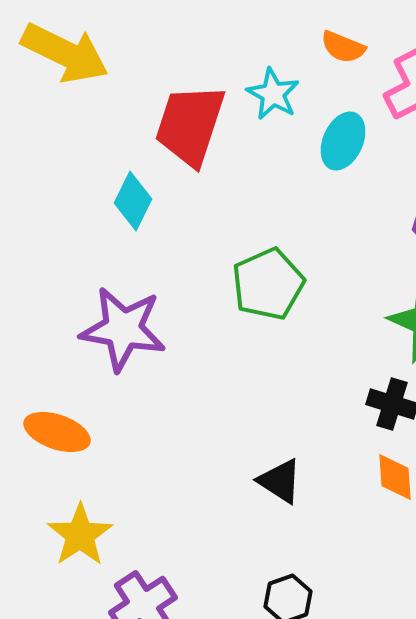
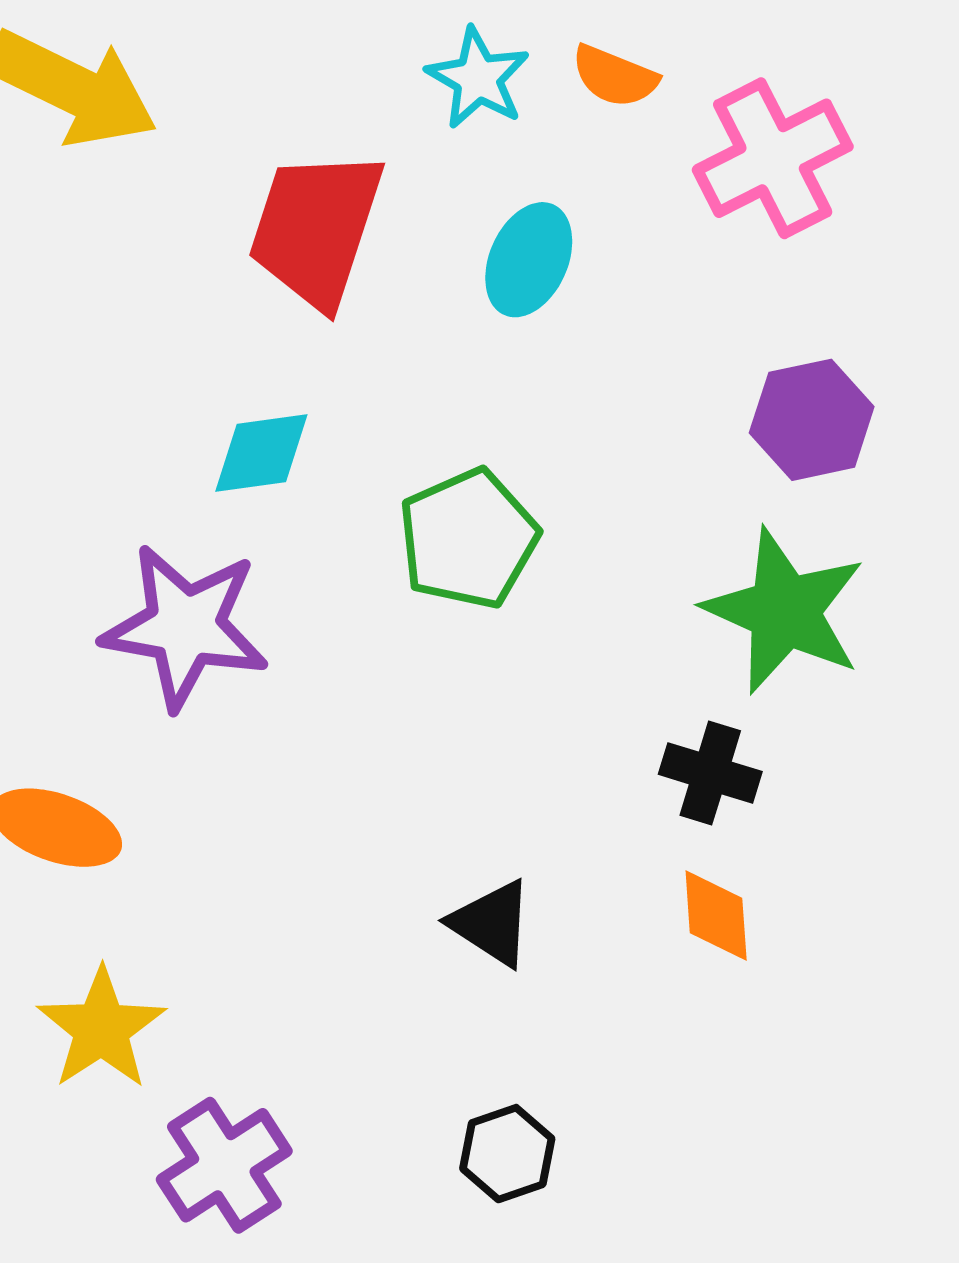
cyan star: (273, 94) -> (478, 78), moved
cyan ellipse: (343, 141) -> (529, 260), moved
cyan diamond: (133, 201) -> (261, 453), moved, turned 56

